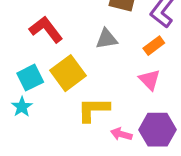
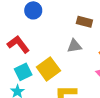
red L-shape: (46, 29) -> (18, 44), moved

